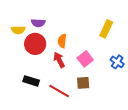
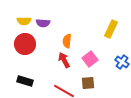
yellow semicircle: (18, 30) -> (24, 21), moved
red circle: (35, 44) -> (25, 44), moved
black rectangle: (31, 81) -> (25, 81), moved

